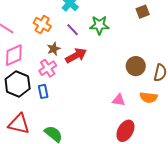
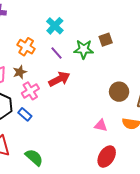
brown square: (143, 12) -> (106, 40), moved
brown star: (54, 49) -> (20, 72), moved
blue rectangle: (43, 91) -> (25, 114), turned -40

